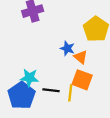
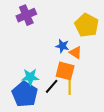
orange square: (82, 80) -> (65, 71), moved
black line: (51, 90) -> (52, 86), turned -49

